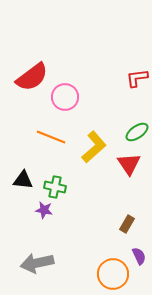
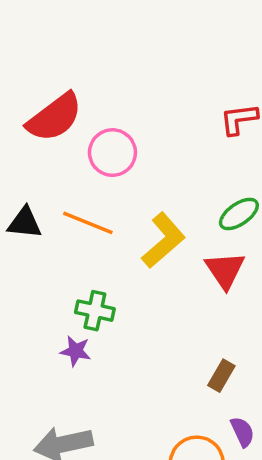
black triangle: (23, 180) -> (25, 223), moved

